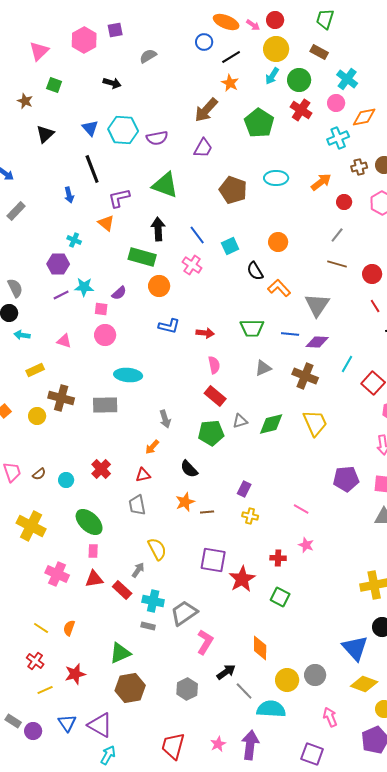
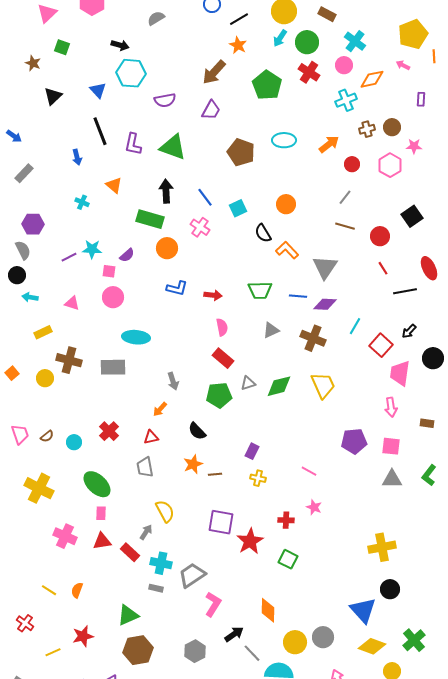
cyan hexagon: (123, 130) -> (131, 73), moved
purple L-shape: (119, 198) -> (133, 144), moved, turned -65
purple hexagon: (58, 264) -> (33, 224), moved
red cross: (35, 661) -> (25, 623), moved

